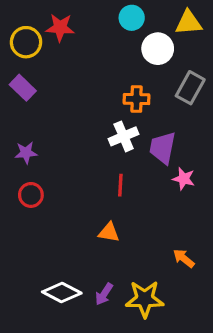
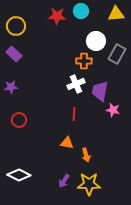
red star: (60, 28) -> (57, 16), moved
white circle: (158, 49) -> (96, 41), moved
purple star: (26, 153) -> (11, 87), moved
orange arrow: (184, 258) -> (86, 155), moved, turned -144
white diamond: (62, 292) -> (19, 175), moved

